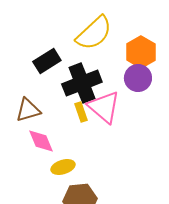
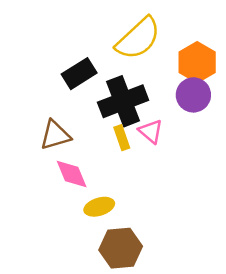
pink triangle: (104, 107) -> (151, 131), size x0.6

